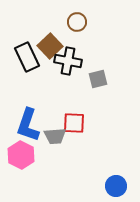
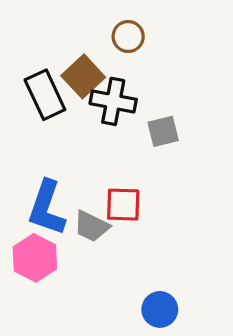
gray trapezoid: (55, 136) -> (92, 226), turned 30
blue circle: (116, 186) -> (160, 309), moved

